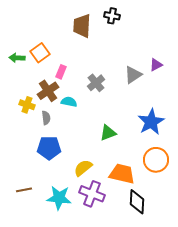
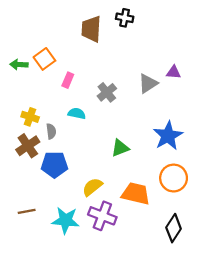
purple triangle: (156, 65) -> (174, 72), turned 32
brown cross: (48, 91) -> (28, 146), moved
black diamond: (137, 202) -> (174, 228), moved, turned 30

